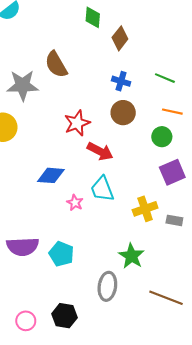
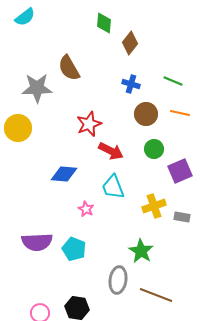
brown circle: (123, 113) -> (146, 114), moved
green circle: (162, 137) -> (154, 149), moved
pink star: (75, 203) -> (86, 209), moved
brown line: (166, 298) -> (156, 295), moved

